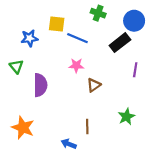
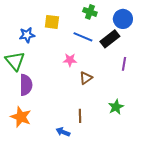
blue line: (77, 38) -> (83, 37), moved
green triangle: (16, 67) -> (15, 61), size x1.5
purple semicircle: (40, 85) -> (26, 85), moved

